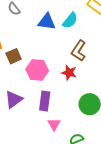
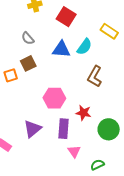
brown square: (14, 56) -> (28, 63), moved
red star: (69, 73) -> (83, 113), moved

